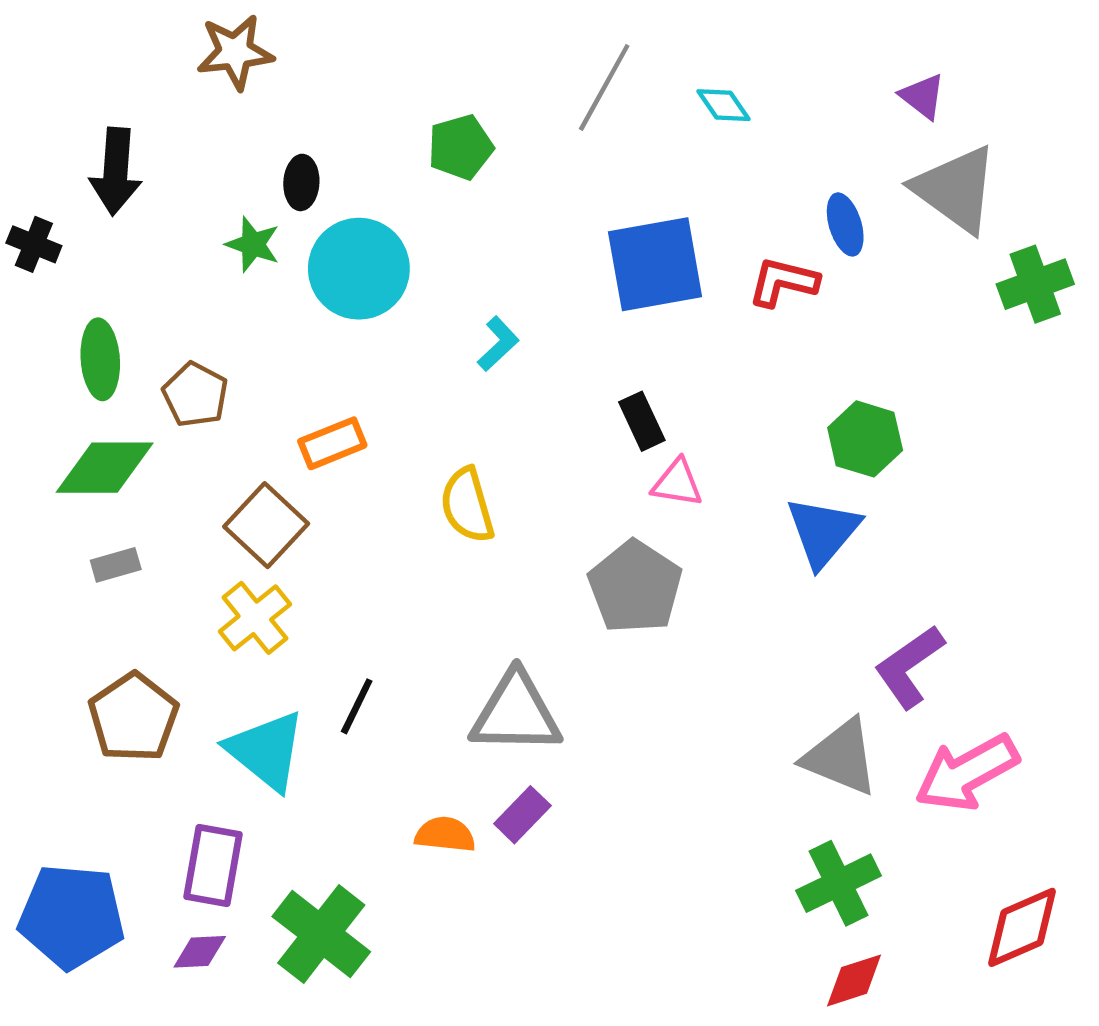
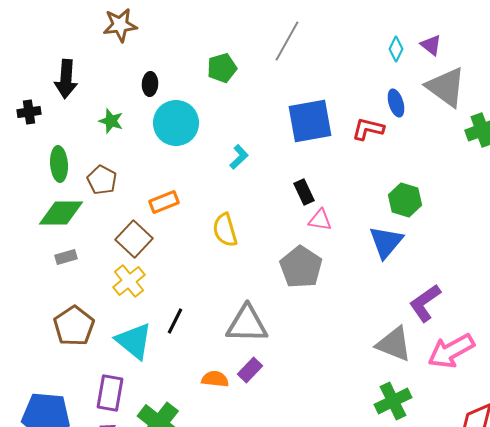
cyan diamond: (724, 105) -> (396, 49), moved, turned 60
black cross: (34, 244) -> (29, 112), turned -30
green star: (253, 244) -> (111, 121), moved

